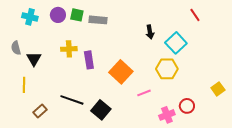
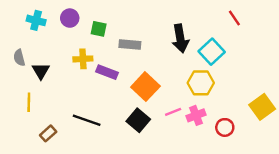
green square: (77, 15) -> (99, 29), moved
gray rectangle: (98, 20) -> (130, 44), moved
black arrow: (150, 32) -> (180, 38), size x1.6
purple rectangle: (89, 60) -> (107, 72), turned -60
yellow square: (218, 89) -> (262, 107), size x1.5
black square: (101, 110) -> (138, 120), moved
pink cross: (167, 115) -> (196, 115), moved

